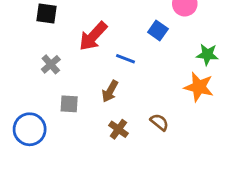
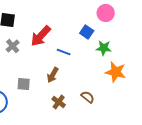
green star: (207, 55) -> (104, 48), moved
gray cross: (51, 64) -> (13, 46), moved

